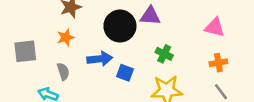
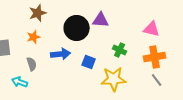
green cross: (164, 54) -> (120, 50), moved
orange cross: (218, 63) -> (155, 57), size x1.5
blue square: (125, 73) -> (89, 62), moved

